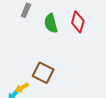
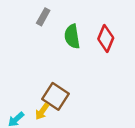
yellow arrow: (22, 88) -> (42, 112), moved, turned -32

